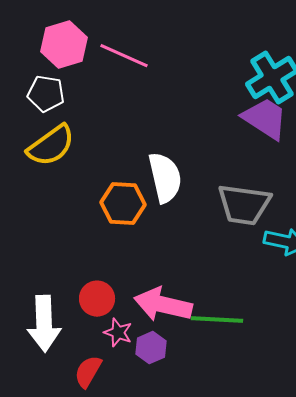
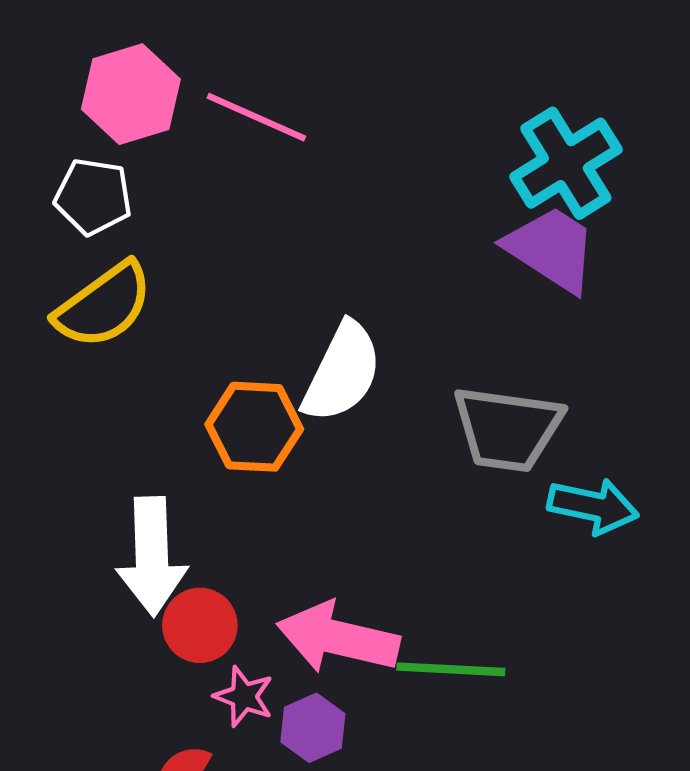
white semicircle: (165, 178) -> (342, 372), turned 39
white arrow: (44, 324) -> (152, 556), moved

